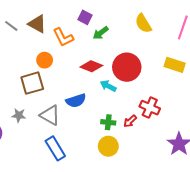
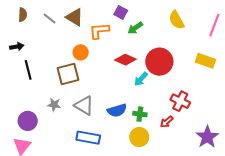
orange L-shape: (63, 37) -> (99, 31), turned 110
cyan arrow: (108, 86) -> (141, 79), turned -77
blue semicircle: (76, 101) -> (117, 110), moved
red arrow: (130, 121) -> (167, 122), moved
blue rectangle: (55, 148) -> (88, 138), turned -50

